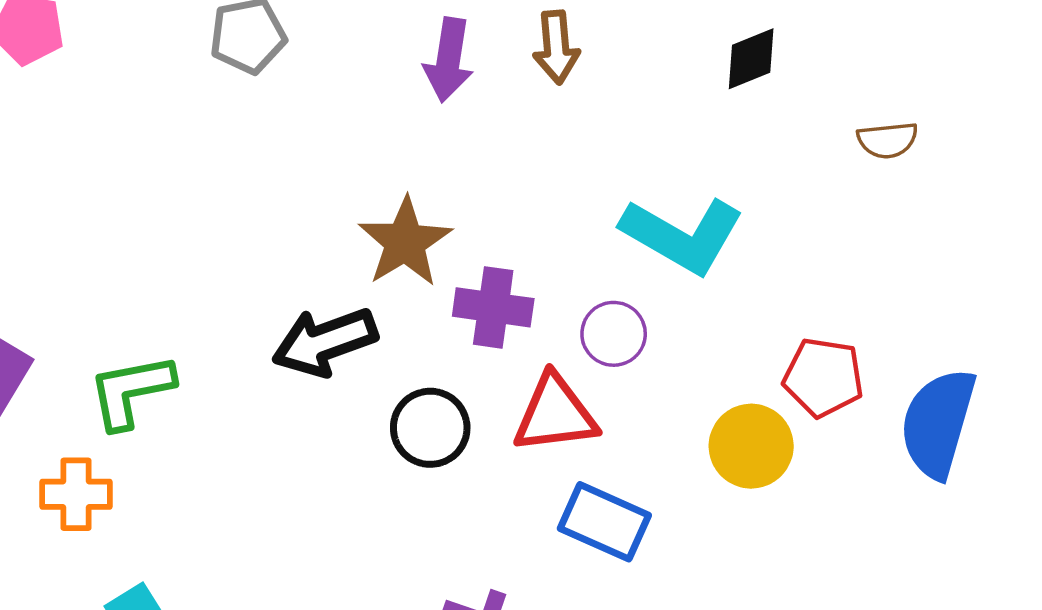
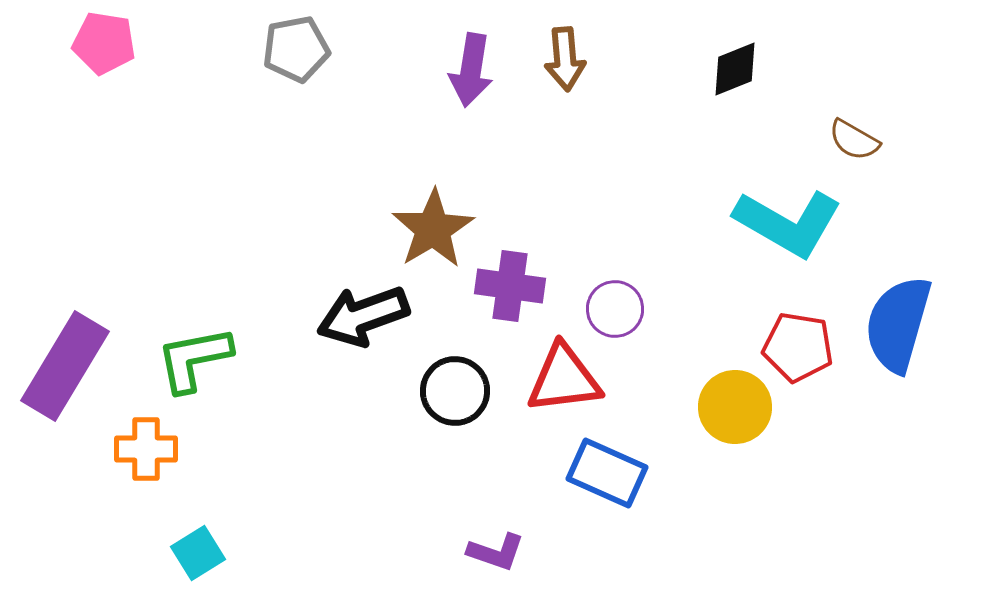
brown semicircle: (888, 140) -> (854, 140), turned 36
cyan L-shape: (682, 235) -> (788, 223), moved
blue semicircle: (938, 423) -> (898, 324), moved

